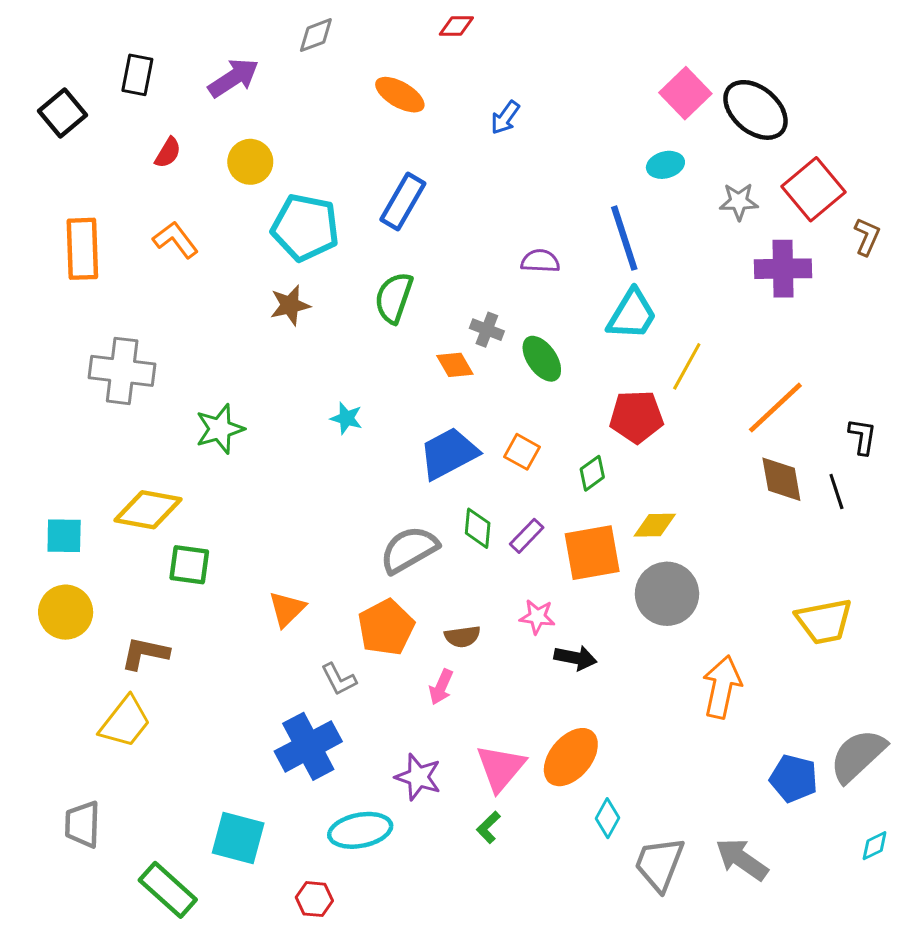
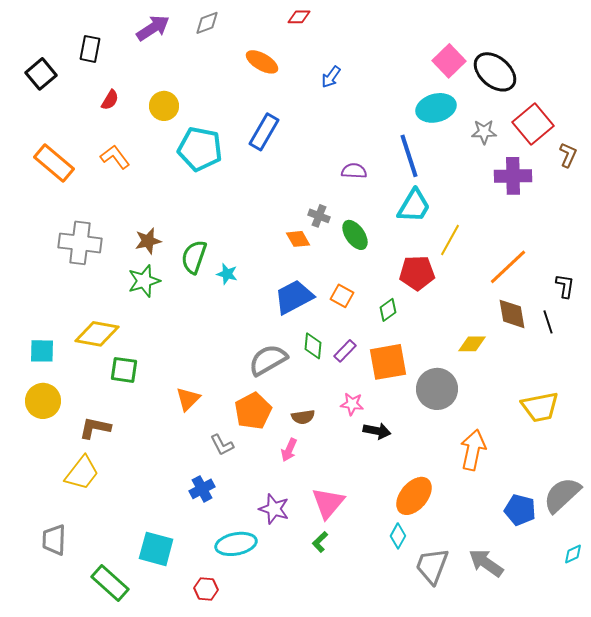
purple arrow: (233, 78) -> (153, 28), moved
cyan ellipse: (665, 165) -> (436, 108), size x1.6
orange rectangle: (82, 249) -> (54, 163), turned -48
green semicircle: (394, 298) -> (194, 257), moved
brown star: (290, 305) -> (148, 241), moved
yellow diamond: (655, 525) -> (472, 344), moved
blue cross: (308, 746) -> (202, 489), size x0.6
orange ellipse: (571, 757) -> (414, 496), moved

